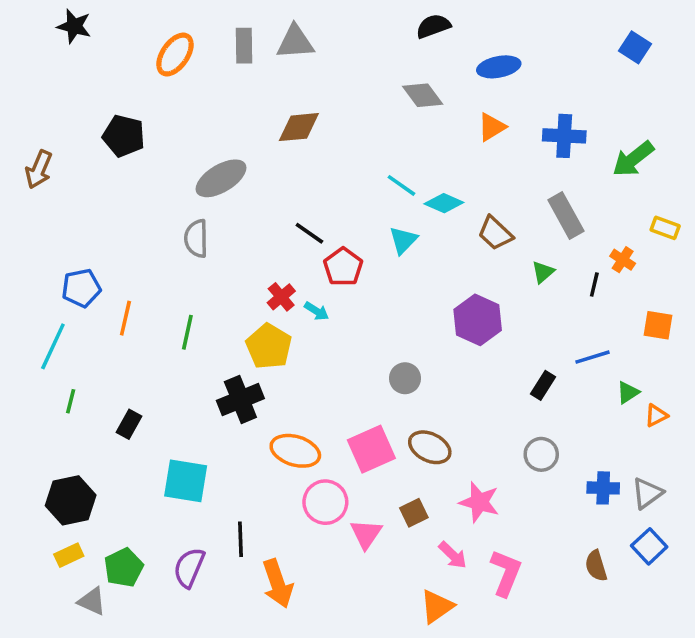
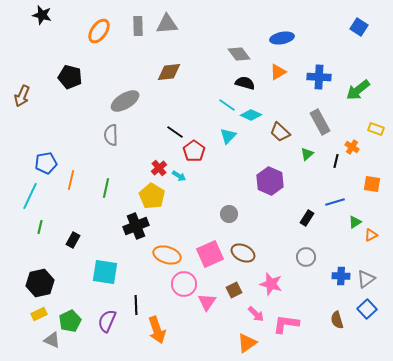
black semicircle: (433, 26) -> (245, 83), moved, turned 36
pink L-shape: (506, 573) -> (286, 324), turned -104

